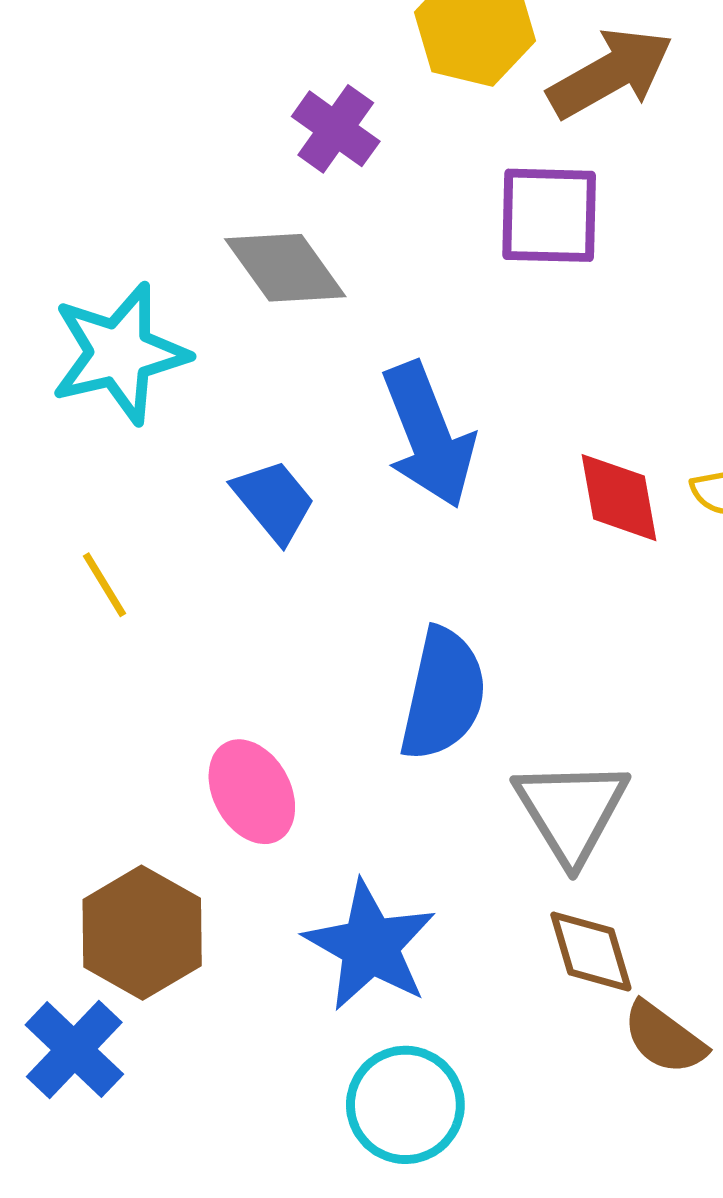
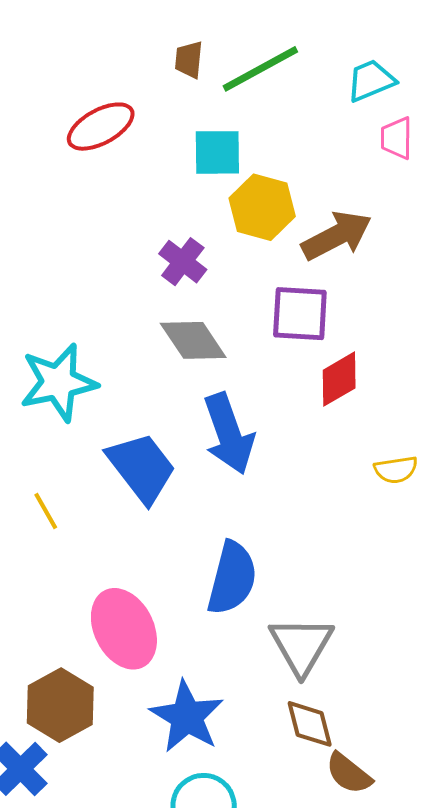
gray diamond: (285, 268) -> (193, 340), moved
red diamond: (619, 498) -> (339, 379), moved, turned 68
blue trapezoid: (274, 501) -> (142, 468), size x1.5
pink ellipse: (252, 792) -> (124, 629), size x1.4

